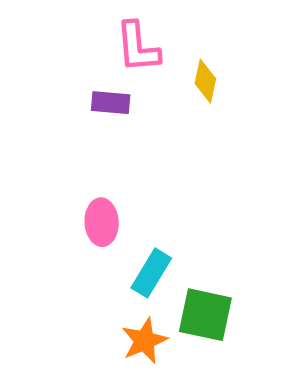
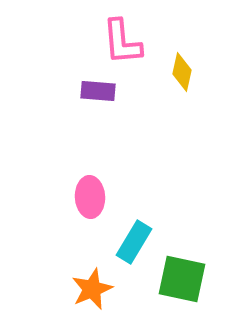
orange star: (144, 341) -> (92, 289), moved

